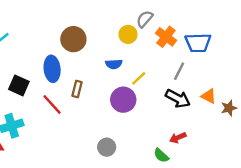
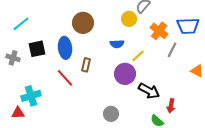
orange cross: (166, 37) -> (159, 31), moved
black square: (19, 85) -> (37, 49), moved, turned -36
black arrow: (178, 98) -> (149, 91), moved
red arrow: (178, 138) -> (171, 106), turned -56

